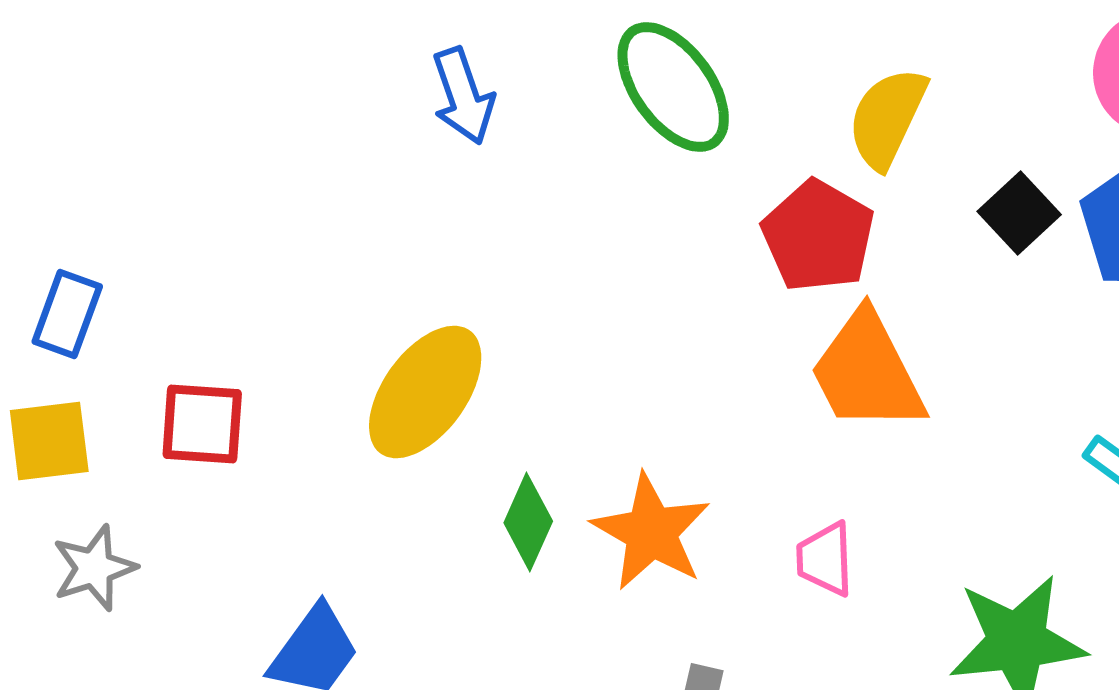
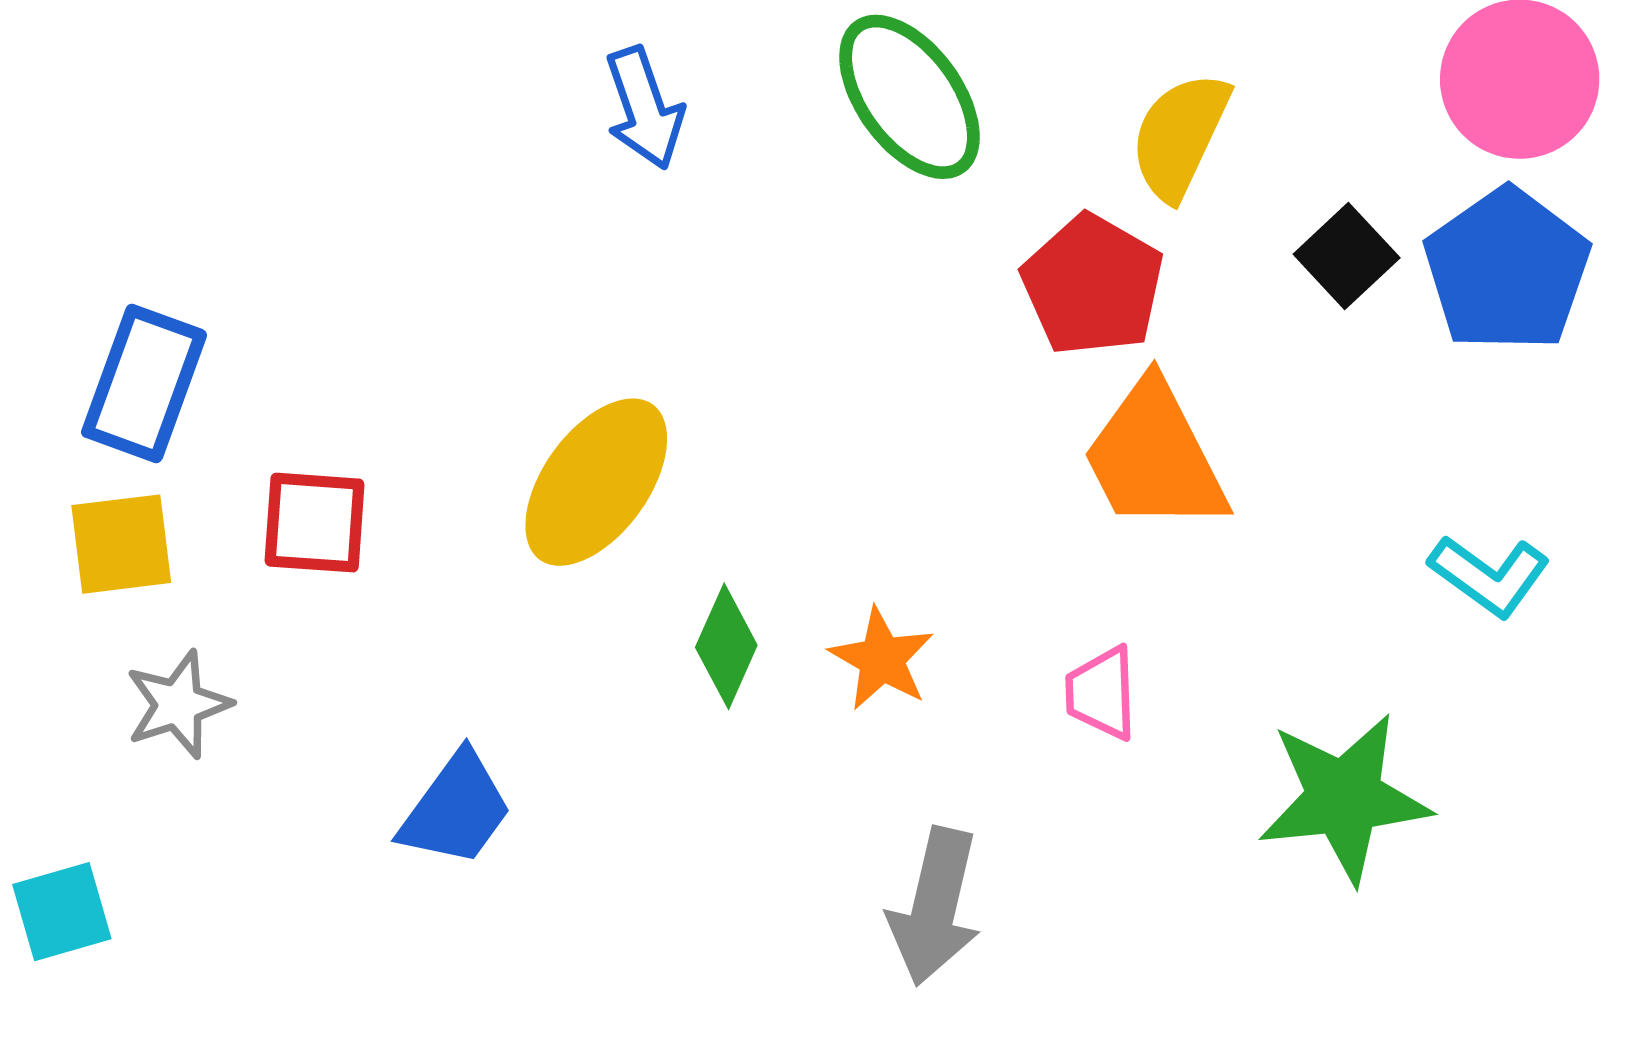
blue rectangle: (67, 314) -> (144, 384), size x1.4
orange star: (651, 532) -> (882, 659), size x0.7

